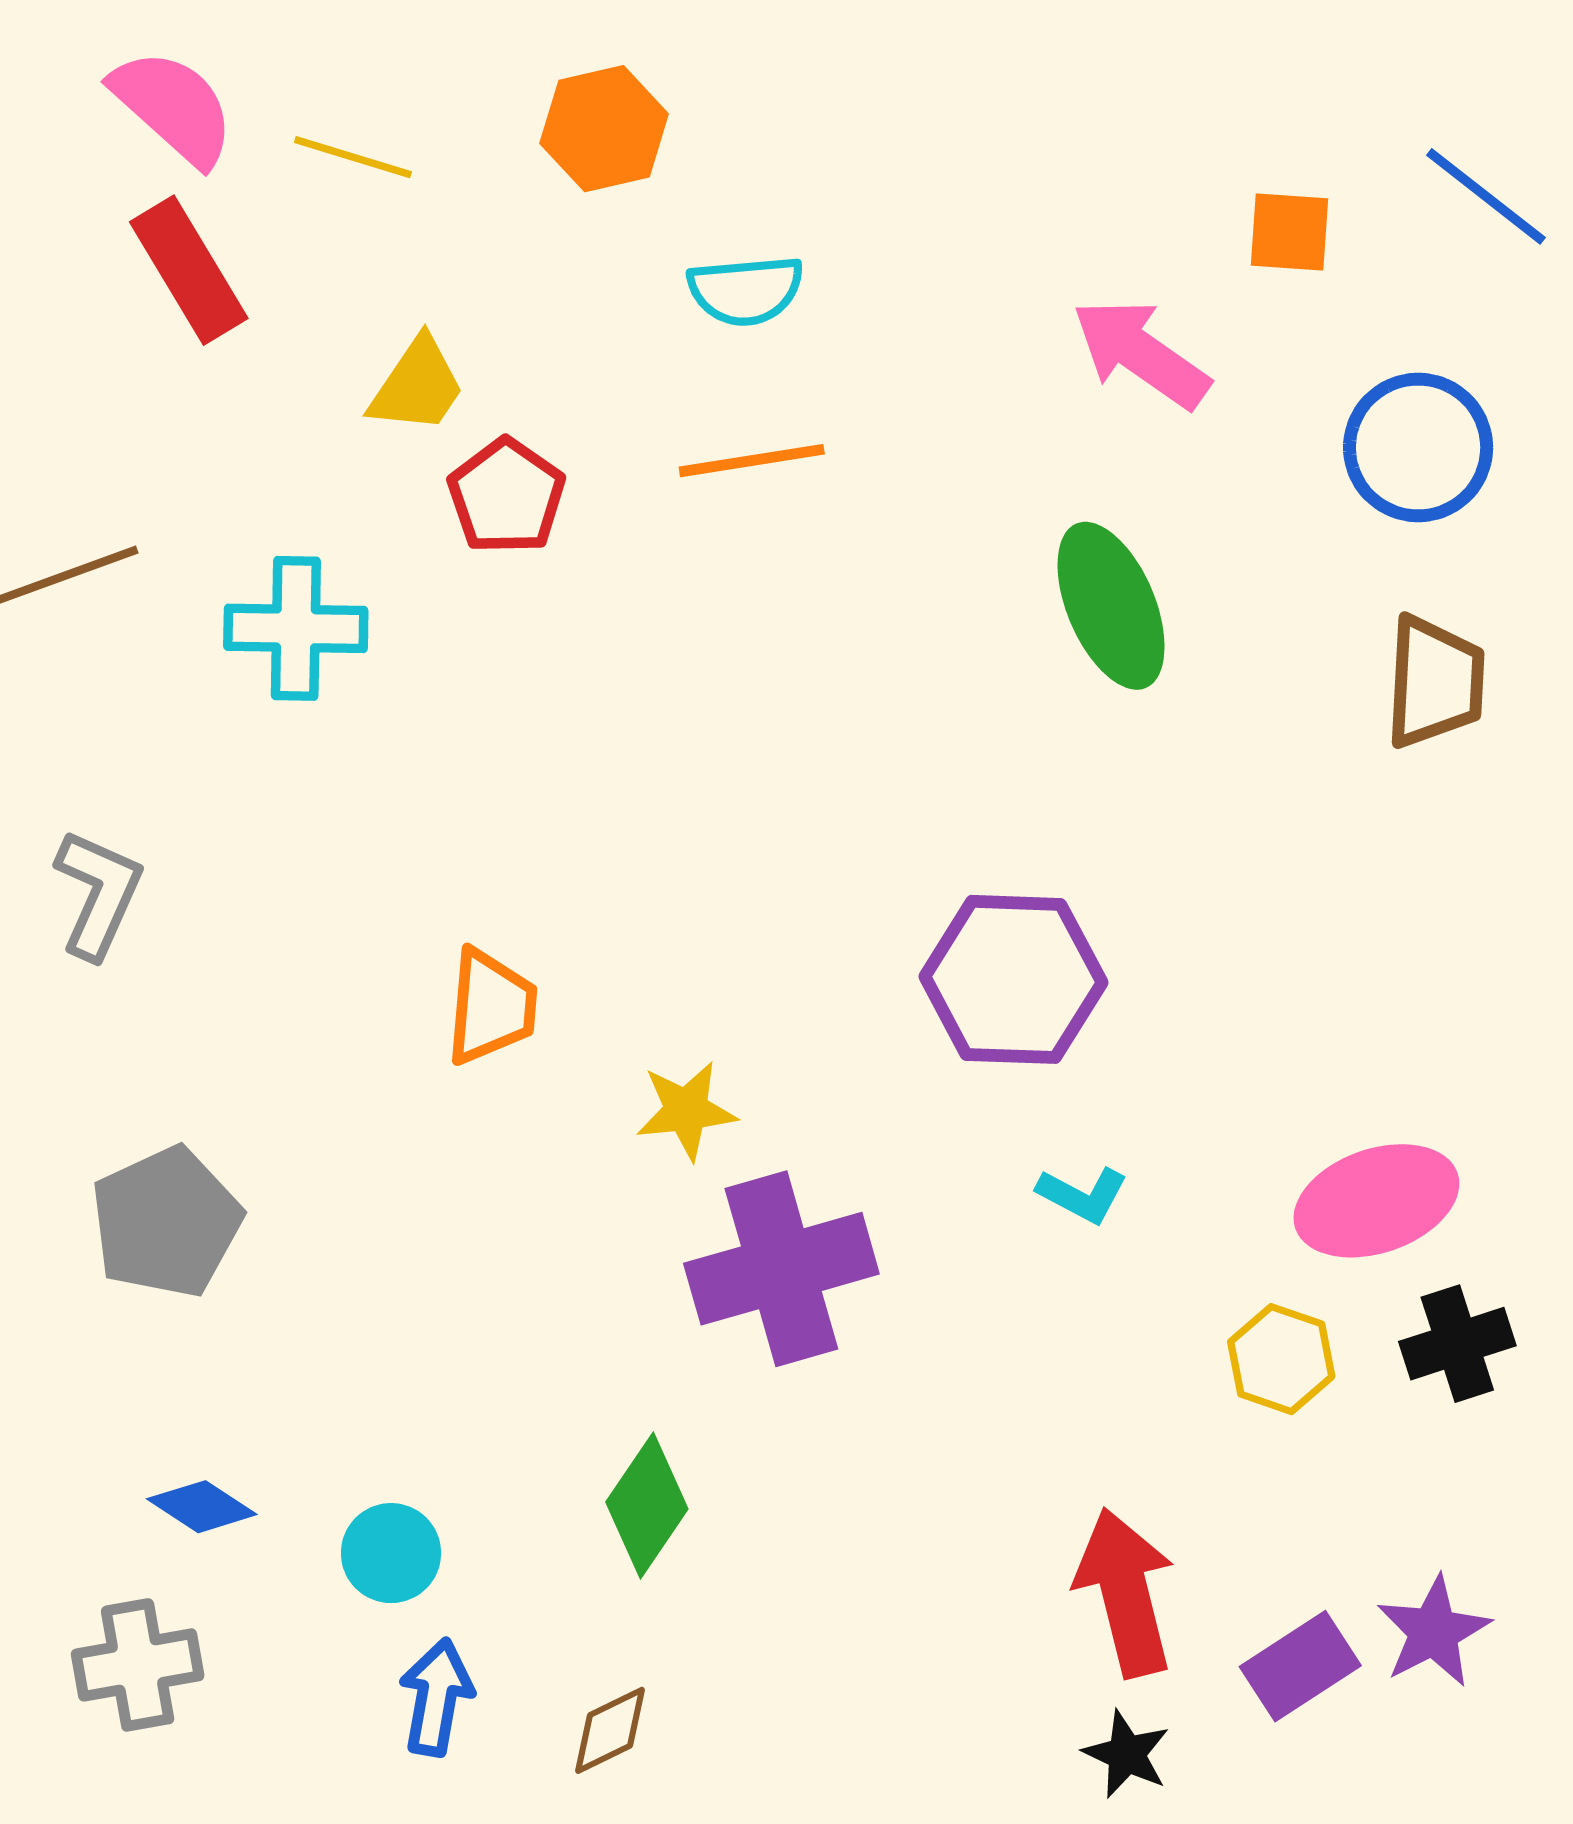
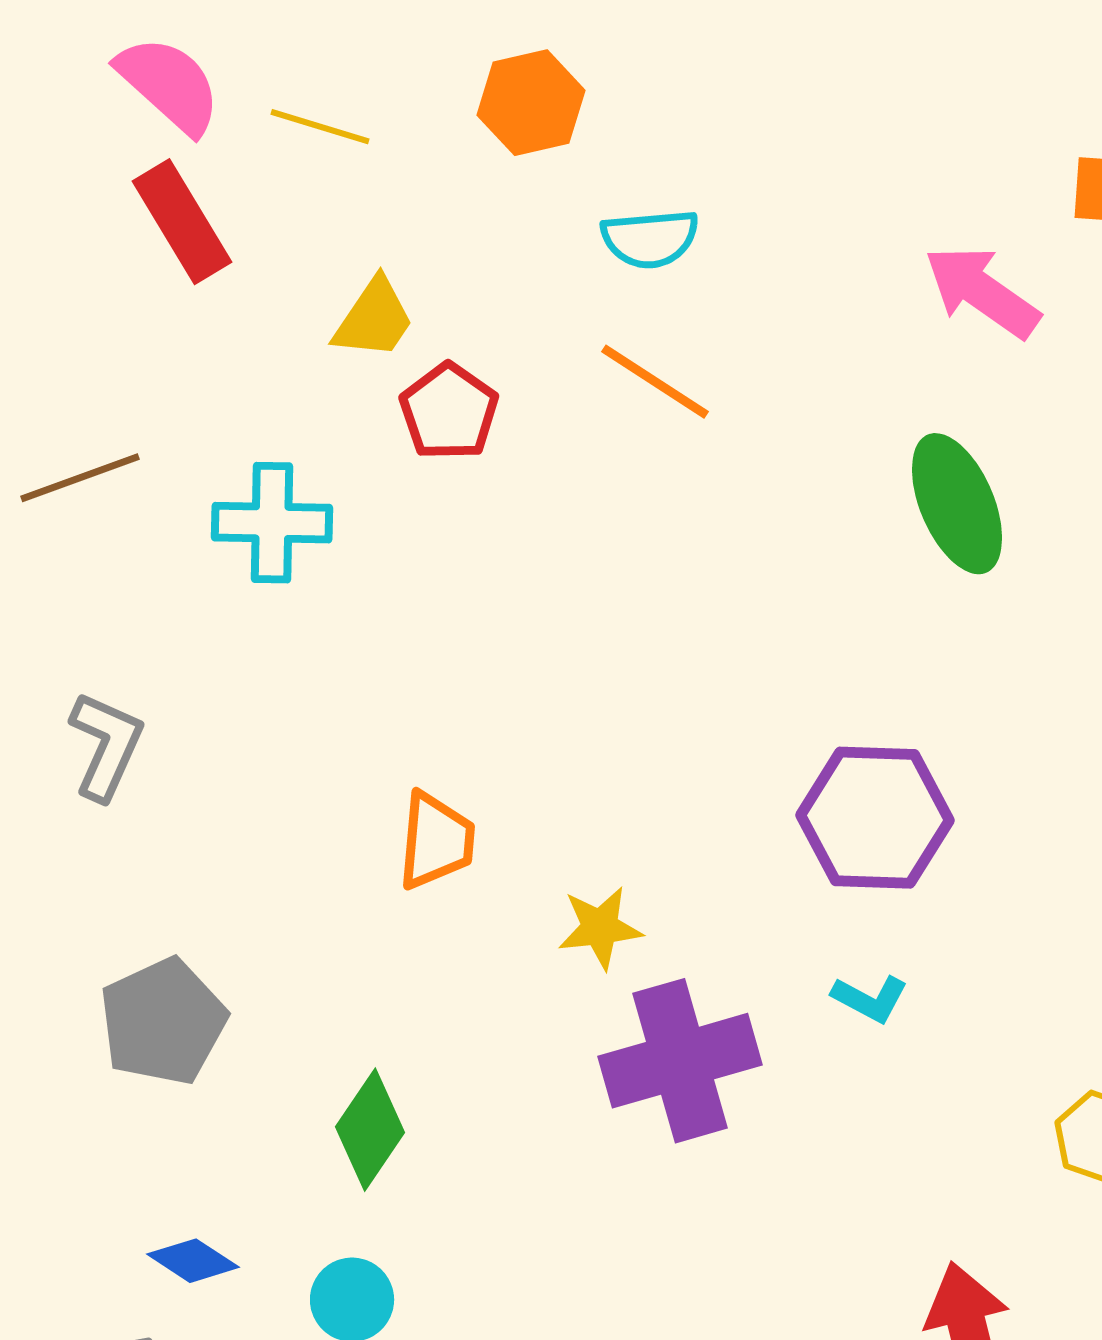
orange line: (752, 461) -> (655, 382), turned 42
cyan L-shape: (1082, 1195) -> (870, 999), moved
green diamond: (647, 1505) -> (370, 1130), moved

